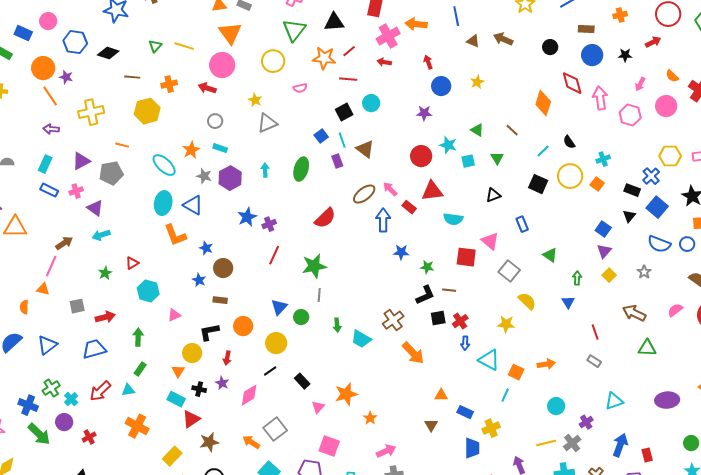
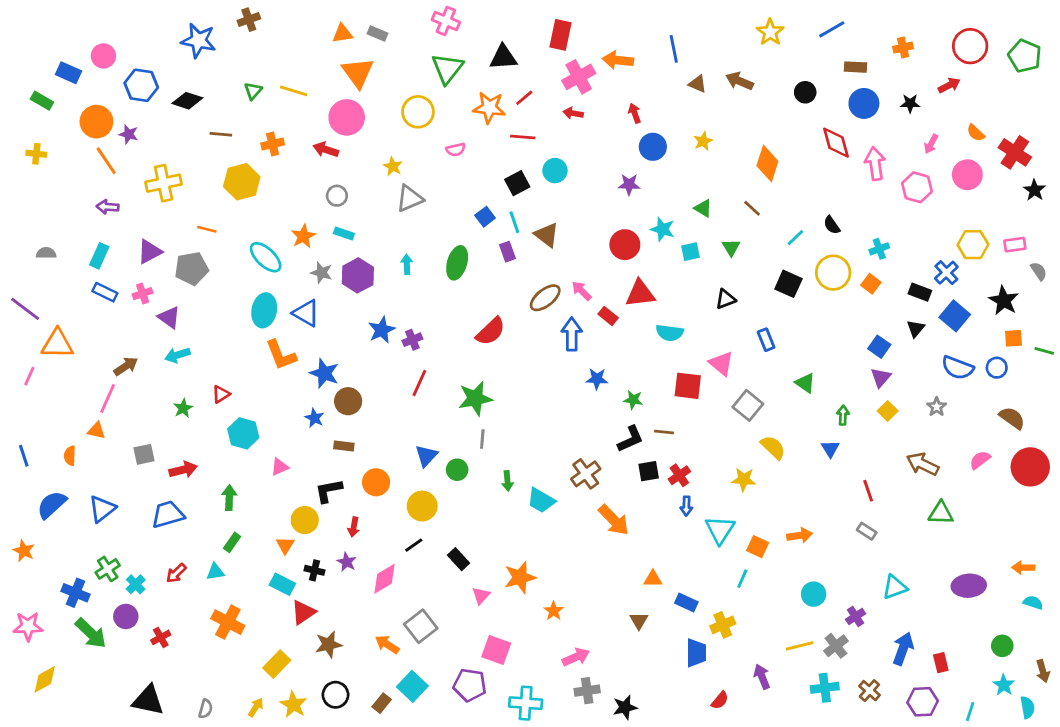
orange diamond: (543, 103) -> (767, 164), moved
blue star: (206, 248) -> (324, 373), size x1.5
cyan triangle: (489, 360) -> (720, 530), turned 35
red arrow: (100, 391) -> (176, 573), size x0.7

